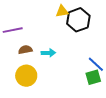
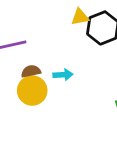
yellow circle: (26, 76) -> (32, 91), moved

